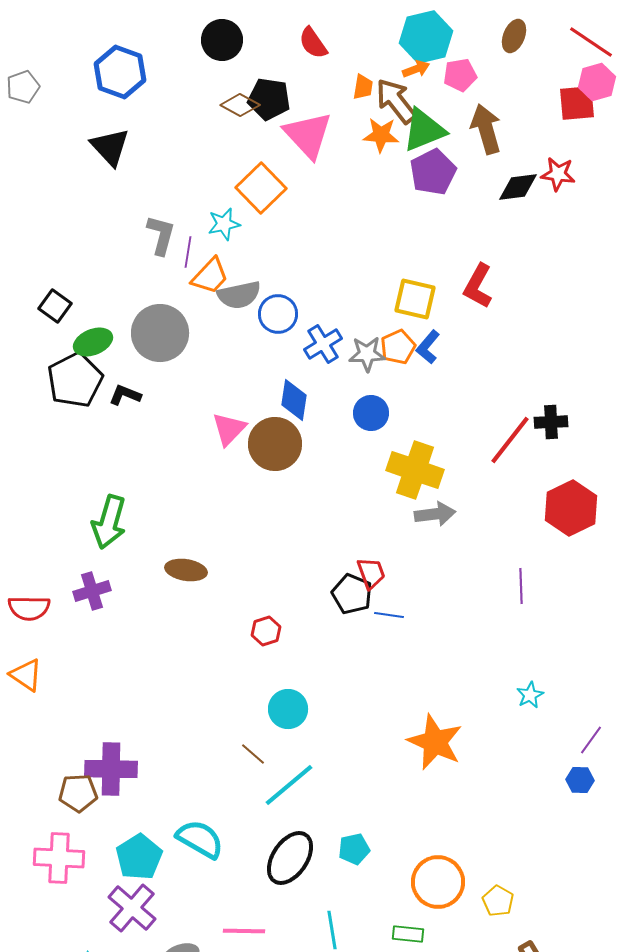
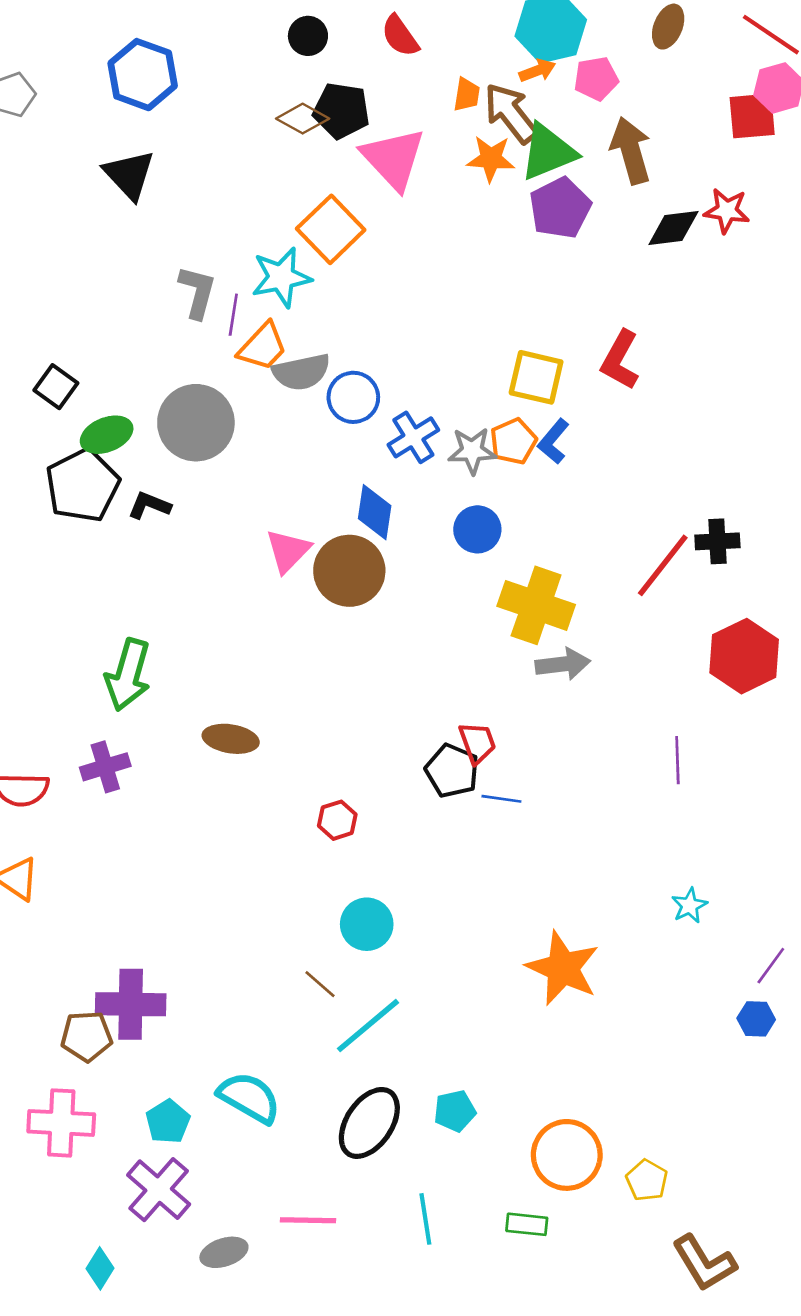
black circle: (222, 40) -> (308, 36), moved, size x0.7
cyan star: (224, 224) -> (281, 277), size x1.4
cyan pentagon: (139, 857) -> (168, 1122), size x0.7

